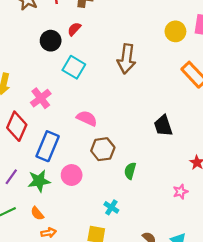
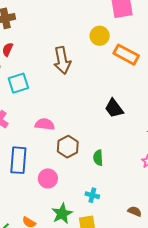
yellow circle: (175, 31) -> (100, 36), moved
cyan square: (74, 67) -> (18, 83), turned -30
green star: (39, 181) -> (62, 214), moved

